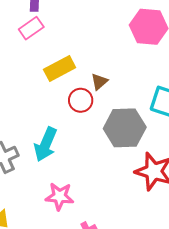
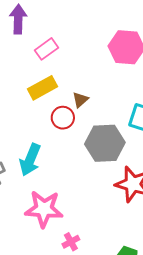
pink rectangle: (31, 28) -> (47, 49), moved
pink star: (59, 196) -> (44, 209), size x1.4

